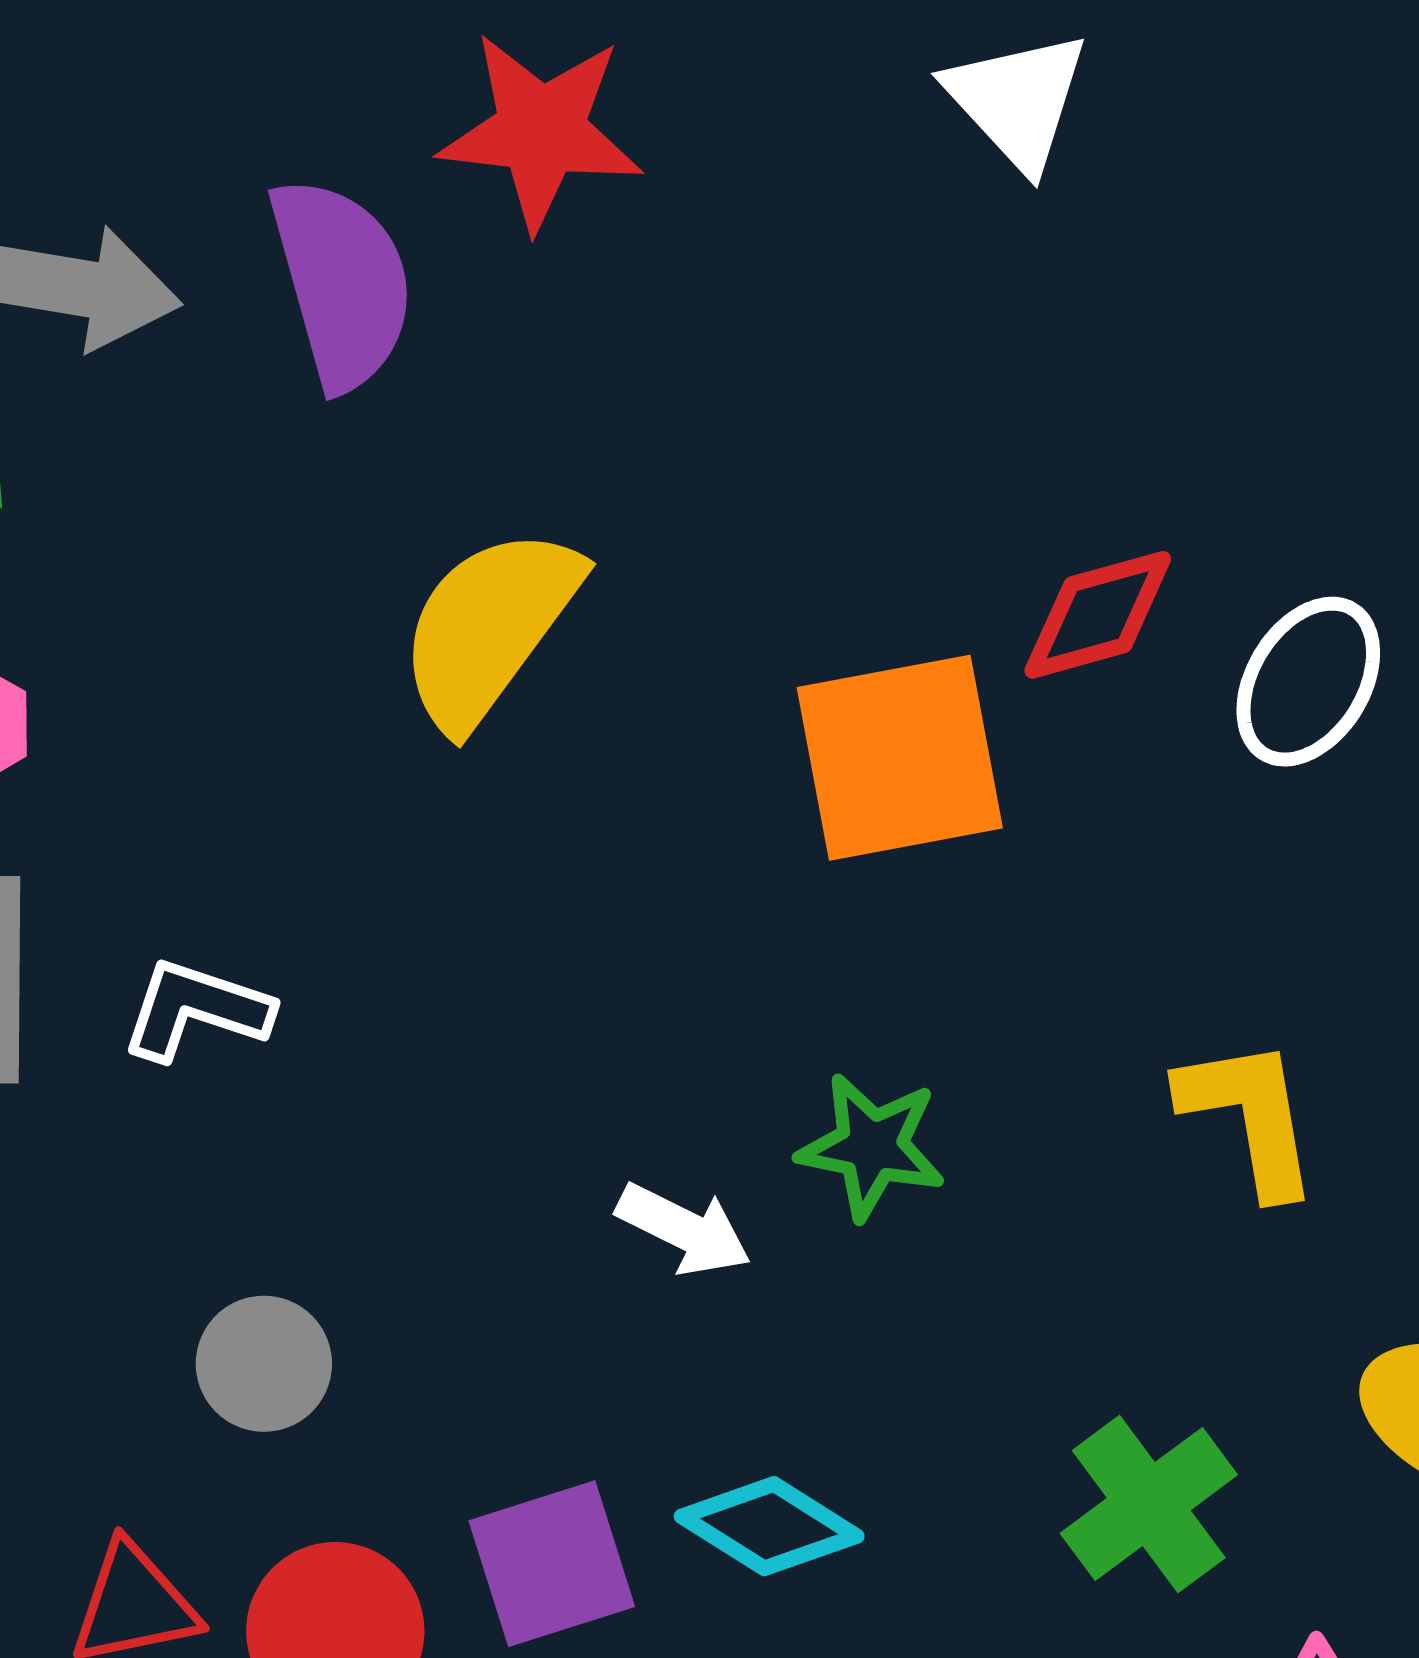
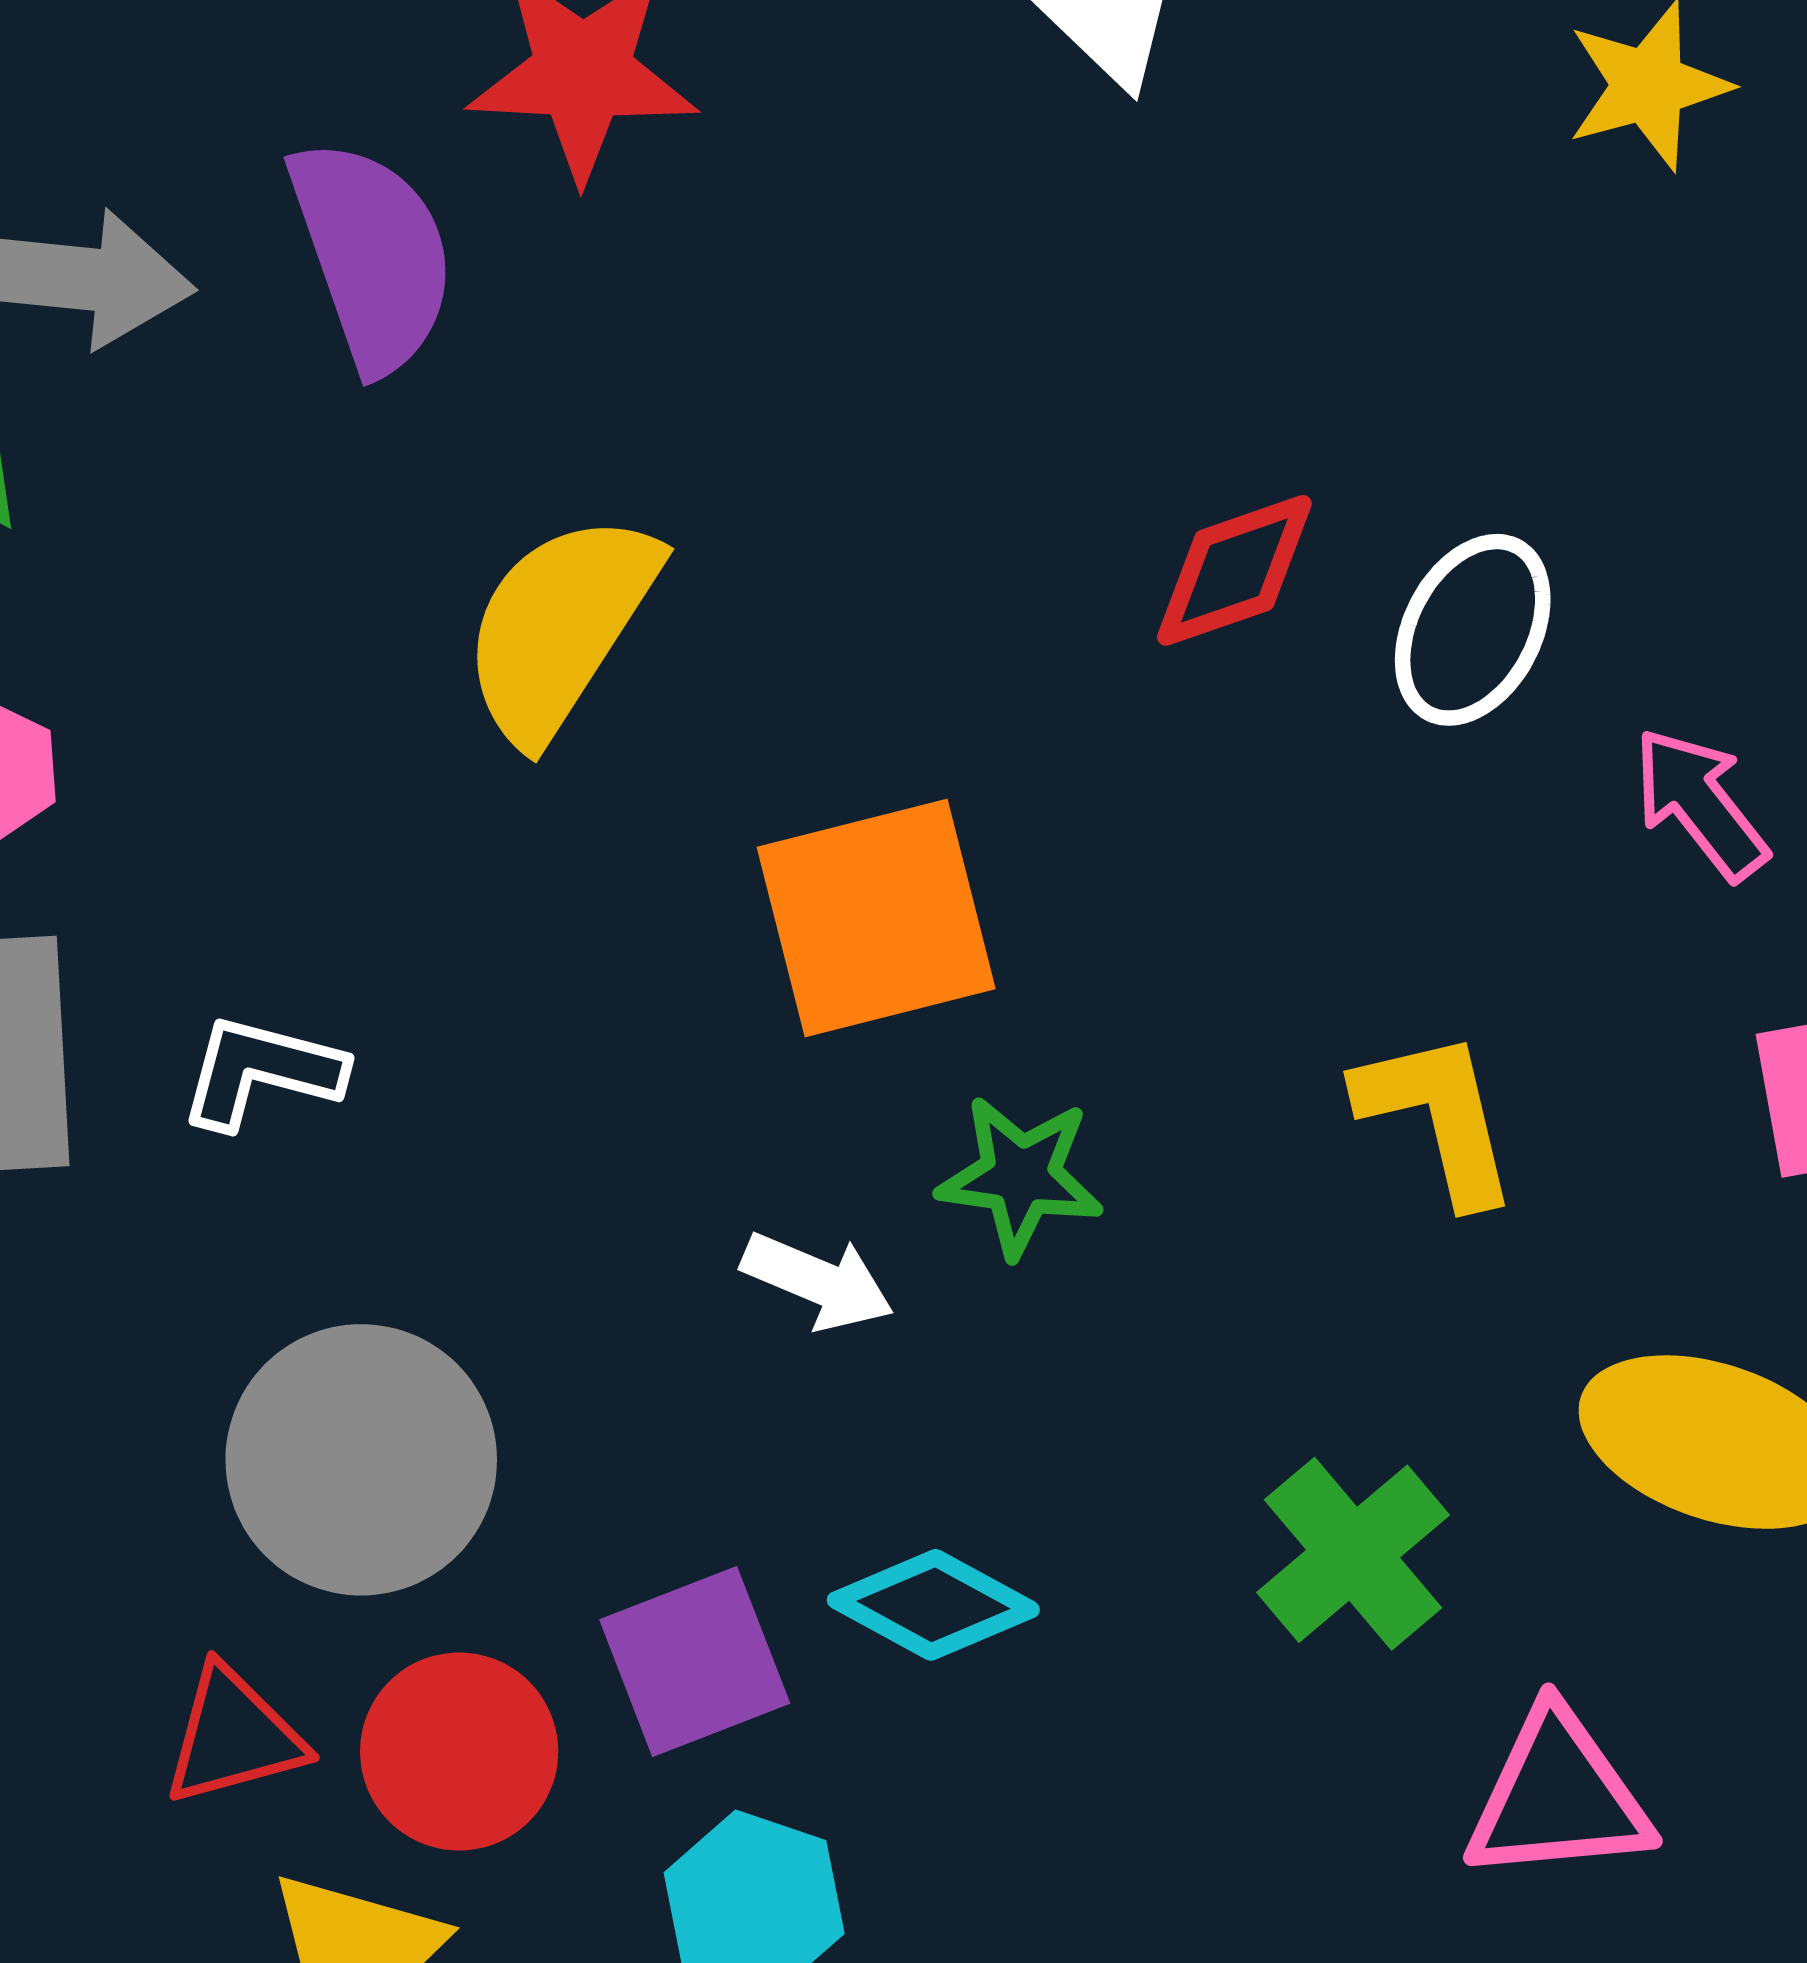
orange square: (900, 758) -> (876, 918), moved
gray circle: (264, 1364) -> (361, 1460), size x1.8

